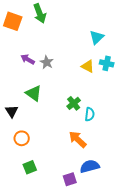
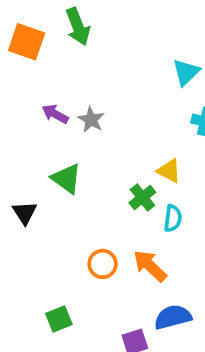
yellow triangle: (88, 66) -> (169, 171), moved
orange circle: (22, 138) -> (103, 264), moved

